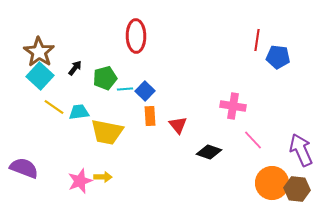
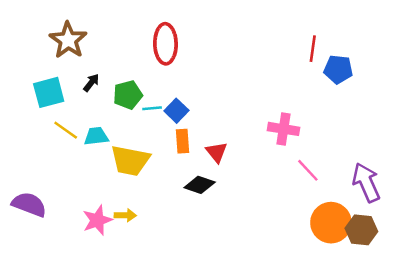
brown star: (39, 52) -> (68, 40), moved
cyan square: (40, 76) -> (49, 92), turned 32
black diamond: (209, 152) -> (200, 185), moved

